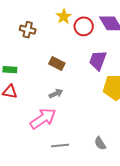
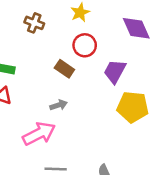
red circle: (84, 26) -> (85, 45), moved

